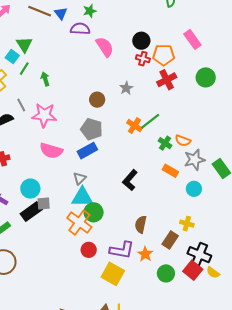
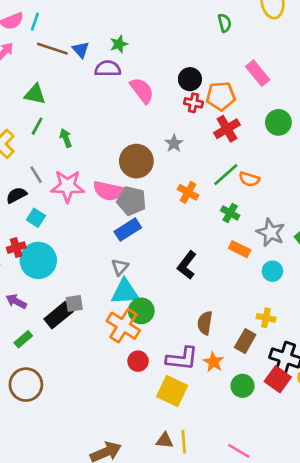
green triangle: (24, 45) -> (35, 94), turned -42
cyan square: (12, 57) -> (36, 218), moved
brown circle: (97, 100) -> (136, 161), size x1.6
green line: (150, 121) -> (226, 175), moved
orange semicircle: (183, 141) -> (249, 179), moved
pink semicircle: (51, 151) -> (109, 191), moved
gray star: (194, 160) -> (271, 232), turned -30
cyan circle: (30, 189) -> (38, 260), moved, size x1.4

